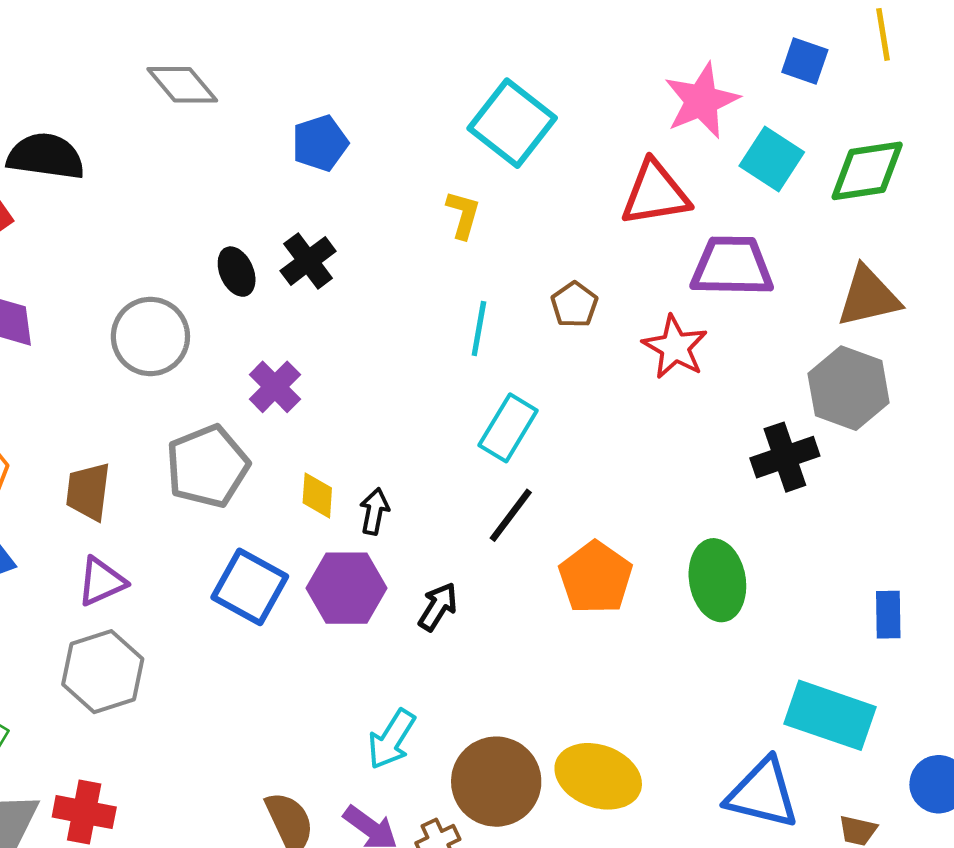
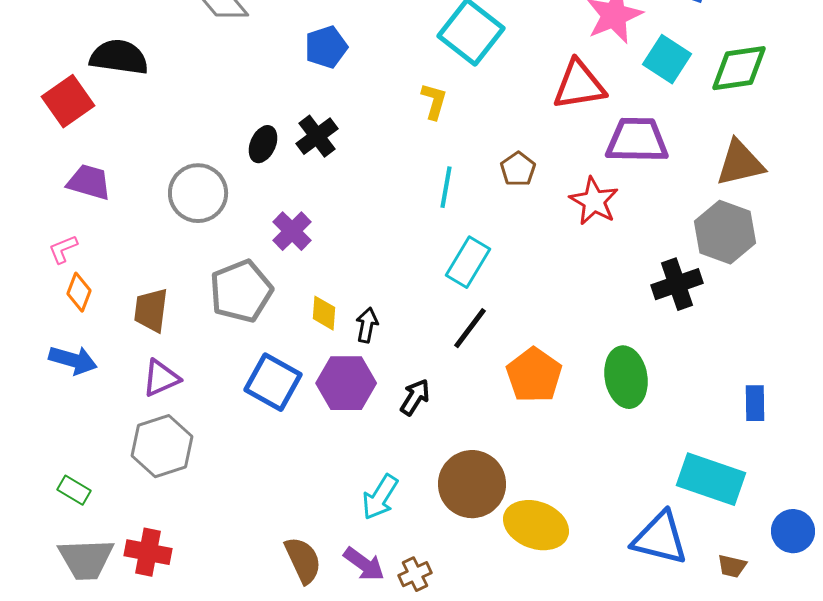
black ellipse: (237, 272) -> (263, 144), turned 48
brown circle: (496, 782) -> (472, 484), moved

